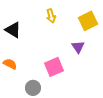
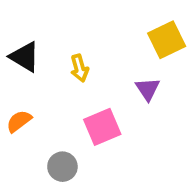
yellow arrow: (51, 16) -> (80, 68), moved
orange semicircle: (10, 64) -> (19, 121), turned -64

